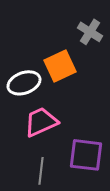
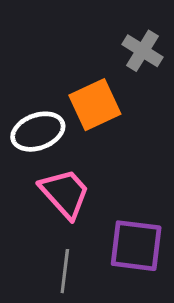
pink trapezoid: (41, 122) -> (65, 193), turned 72

